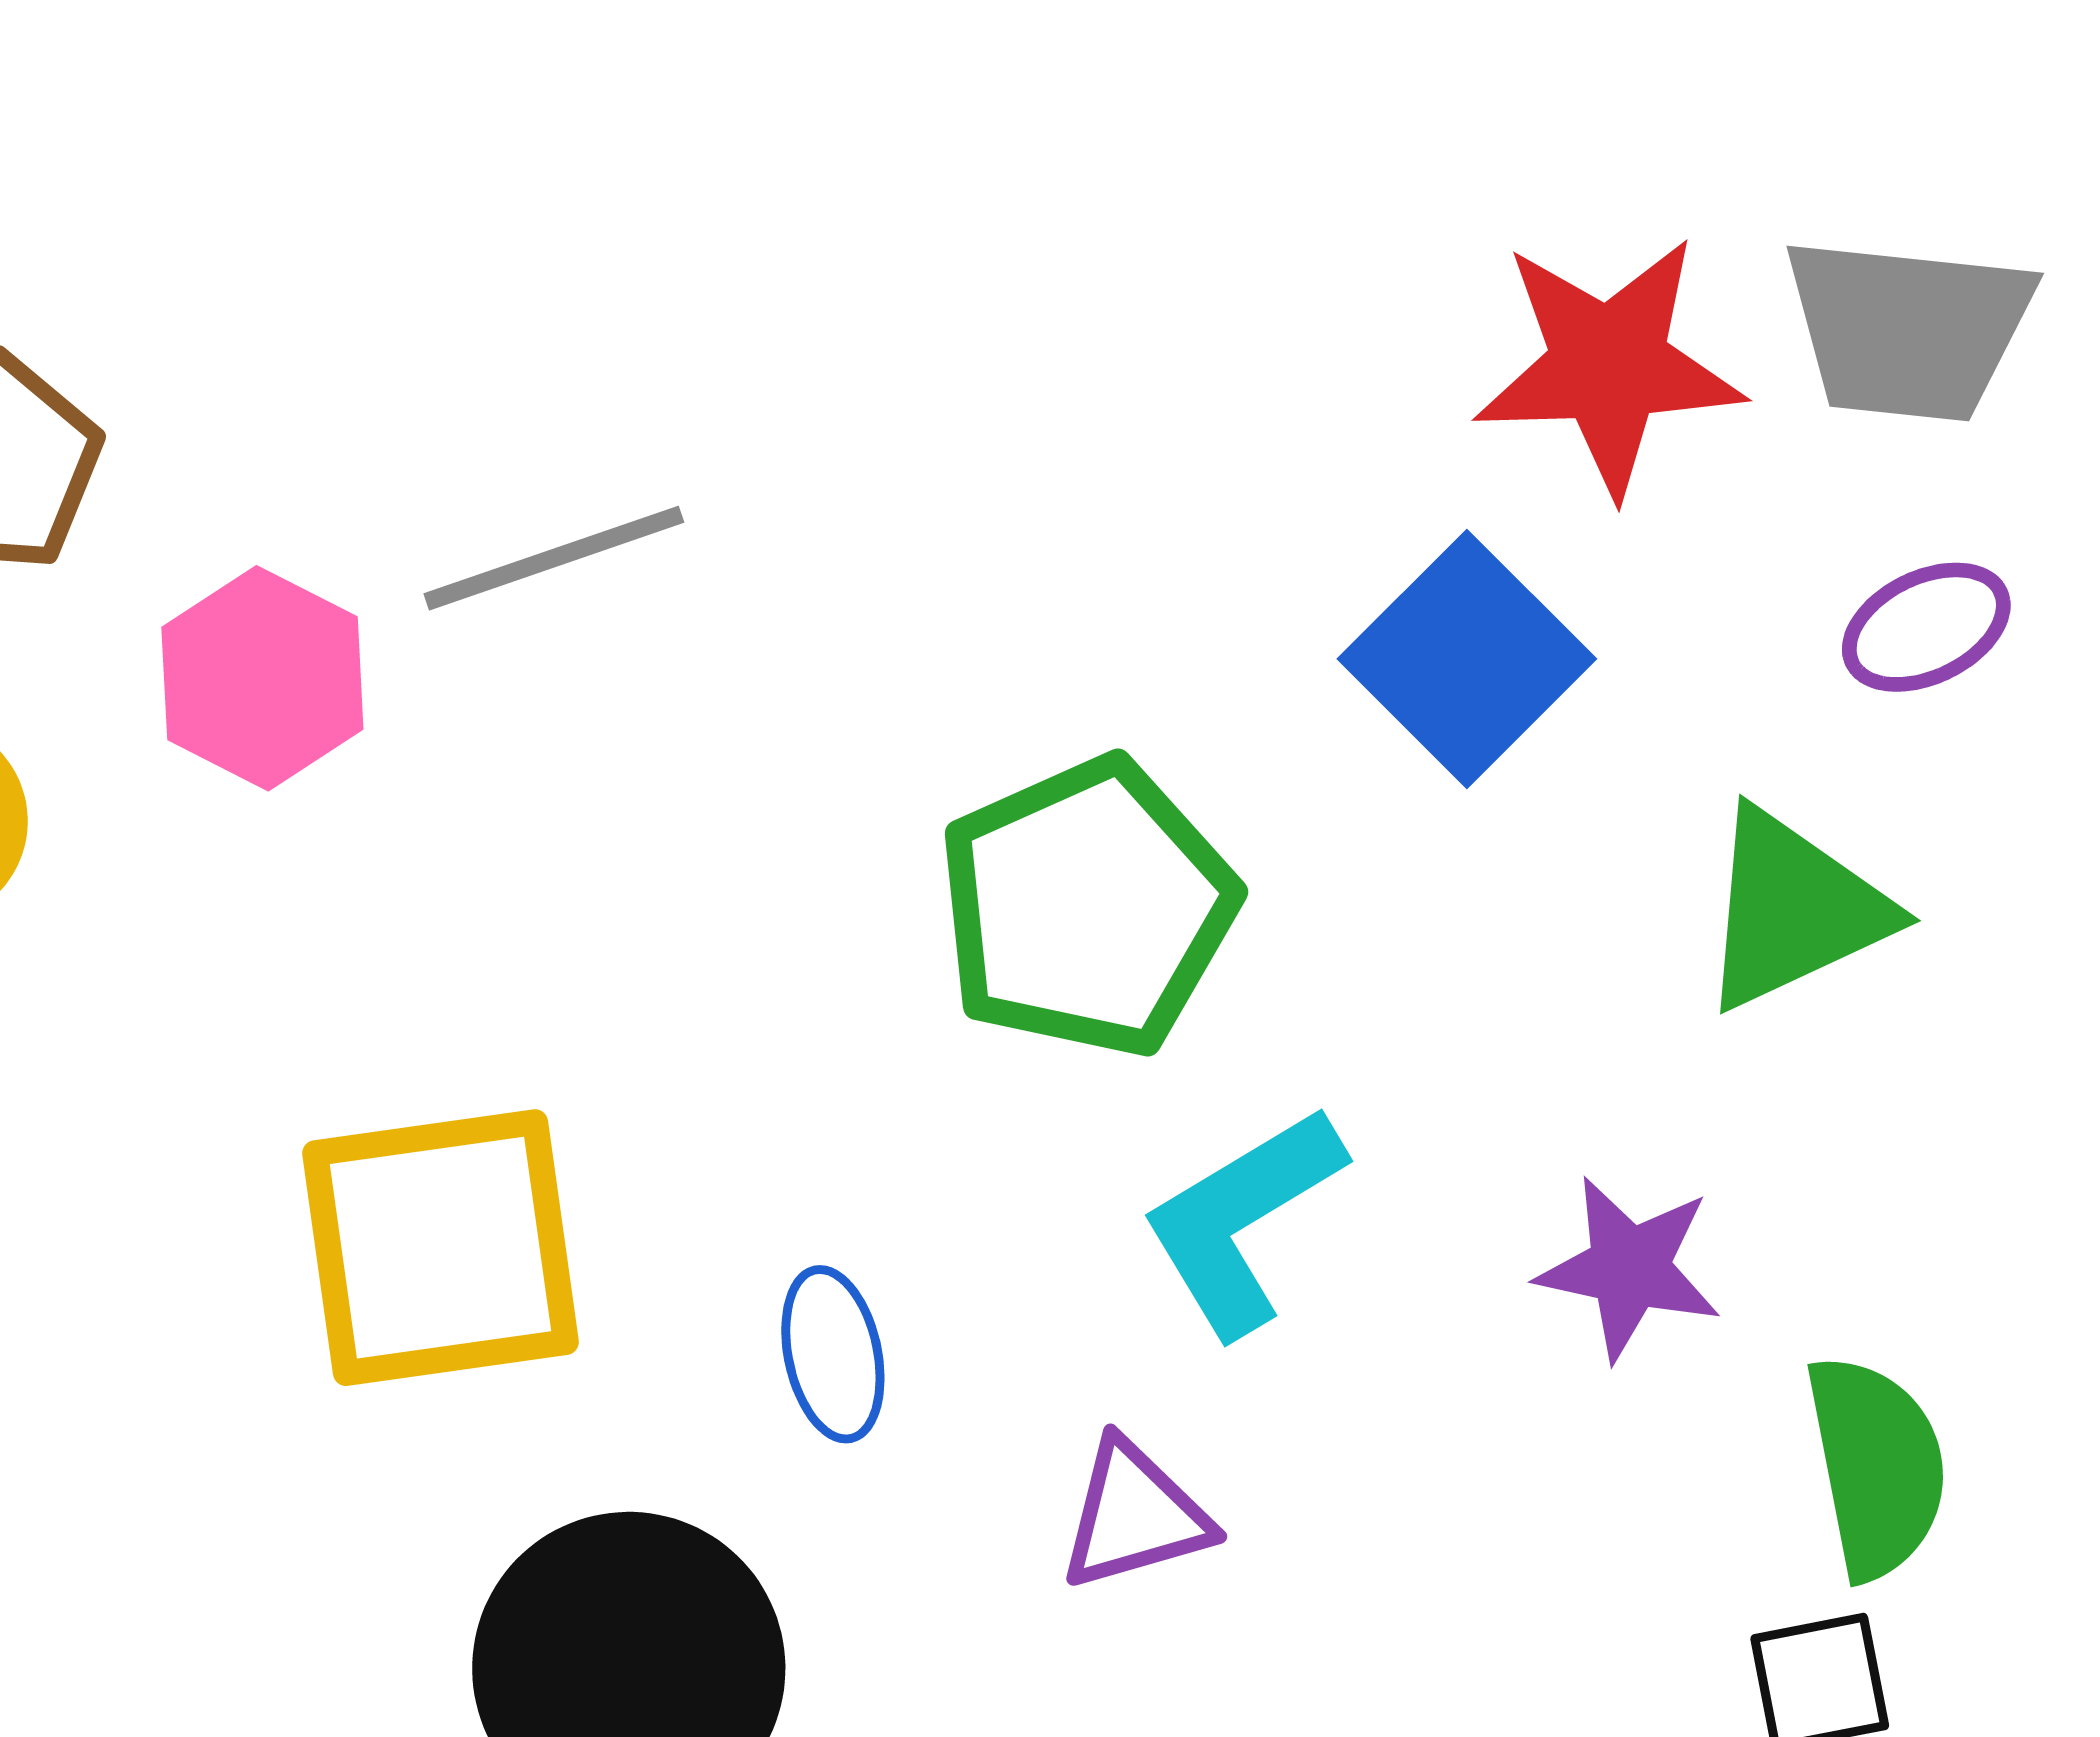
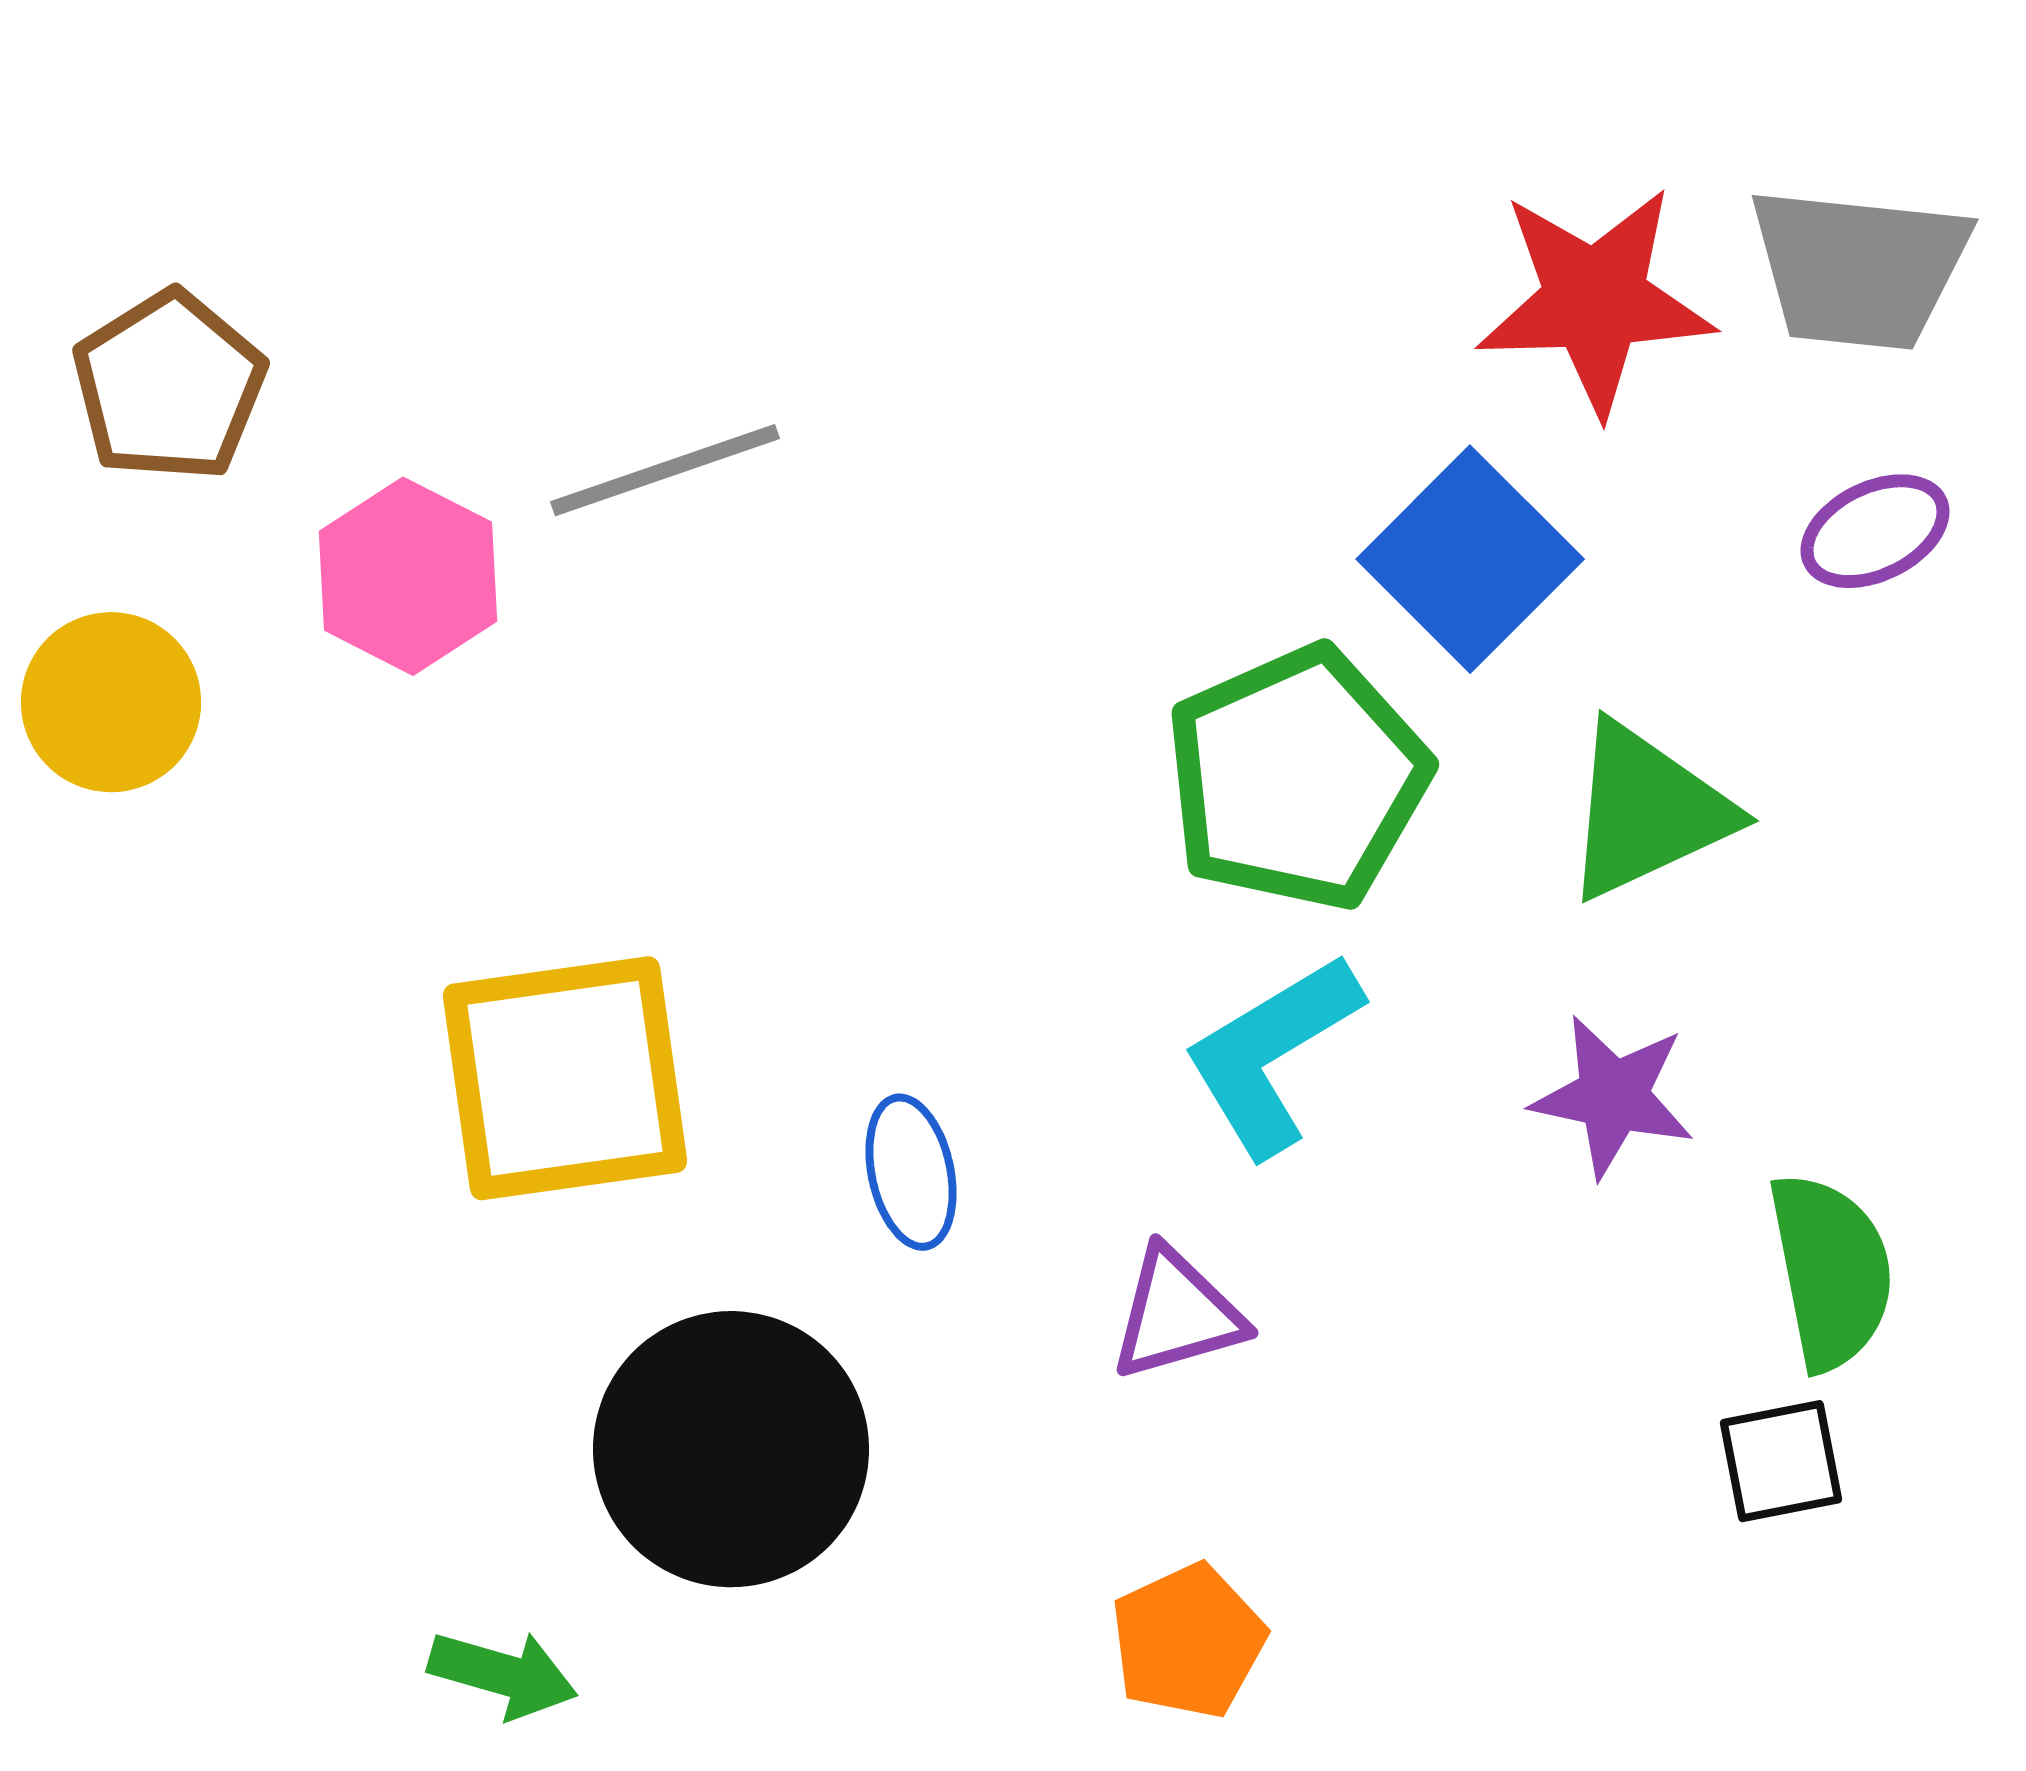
green pentagon: (1087, 907) -> (1297, 778), moved
green triangle: (1794, 910) -> (1647, 811), moved

